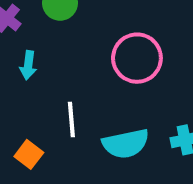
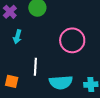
orange square: (29, 154) -> (12, 81), turned -32

